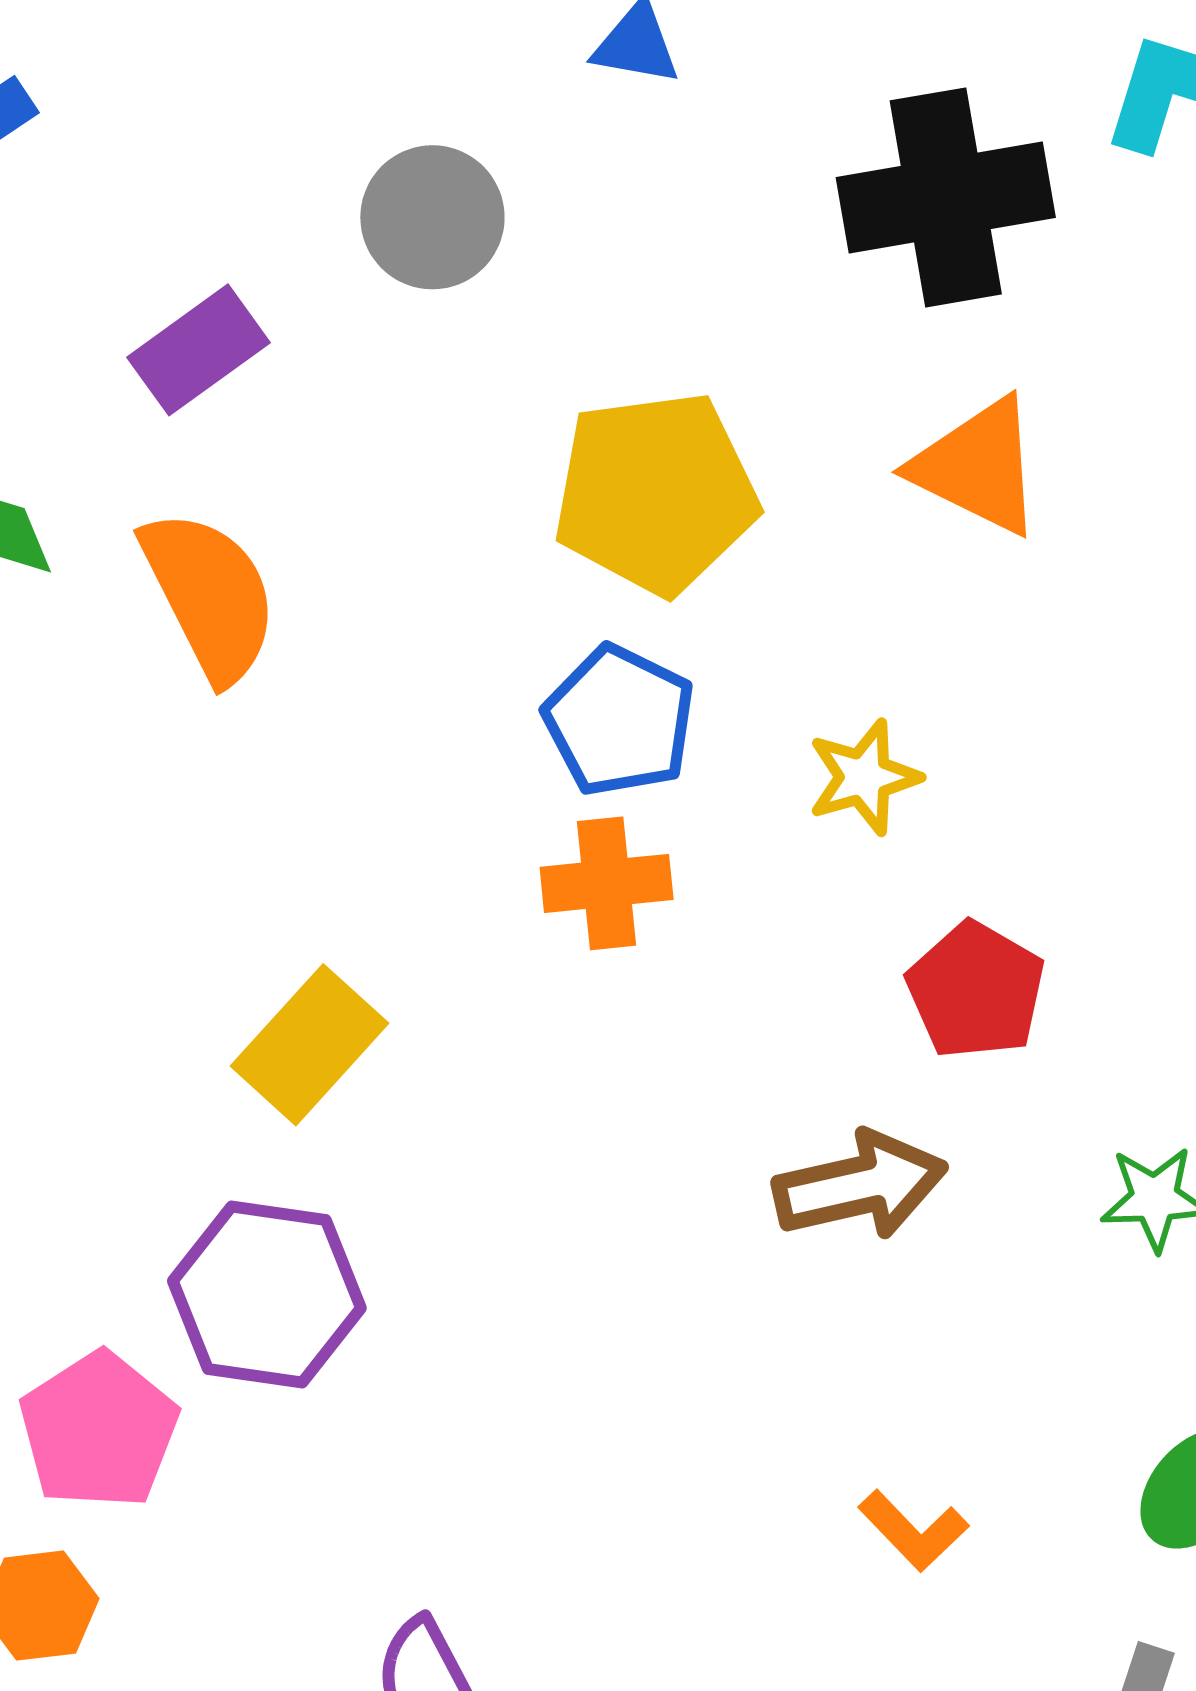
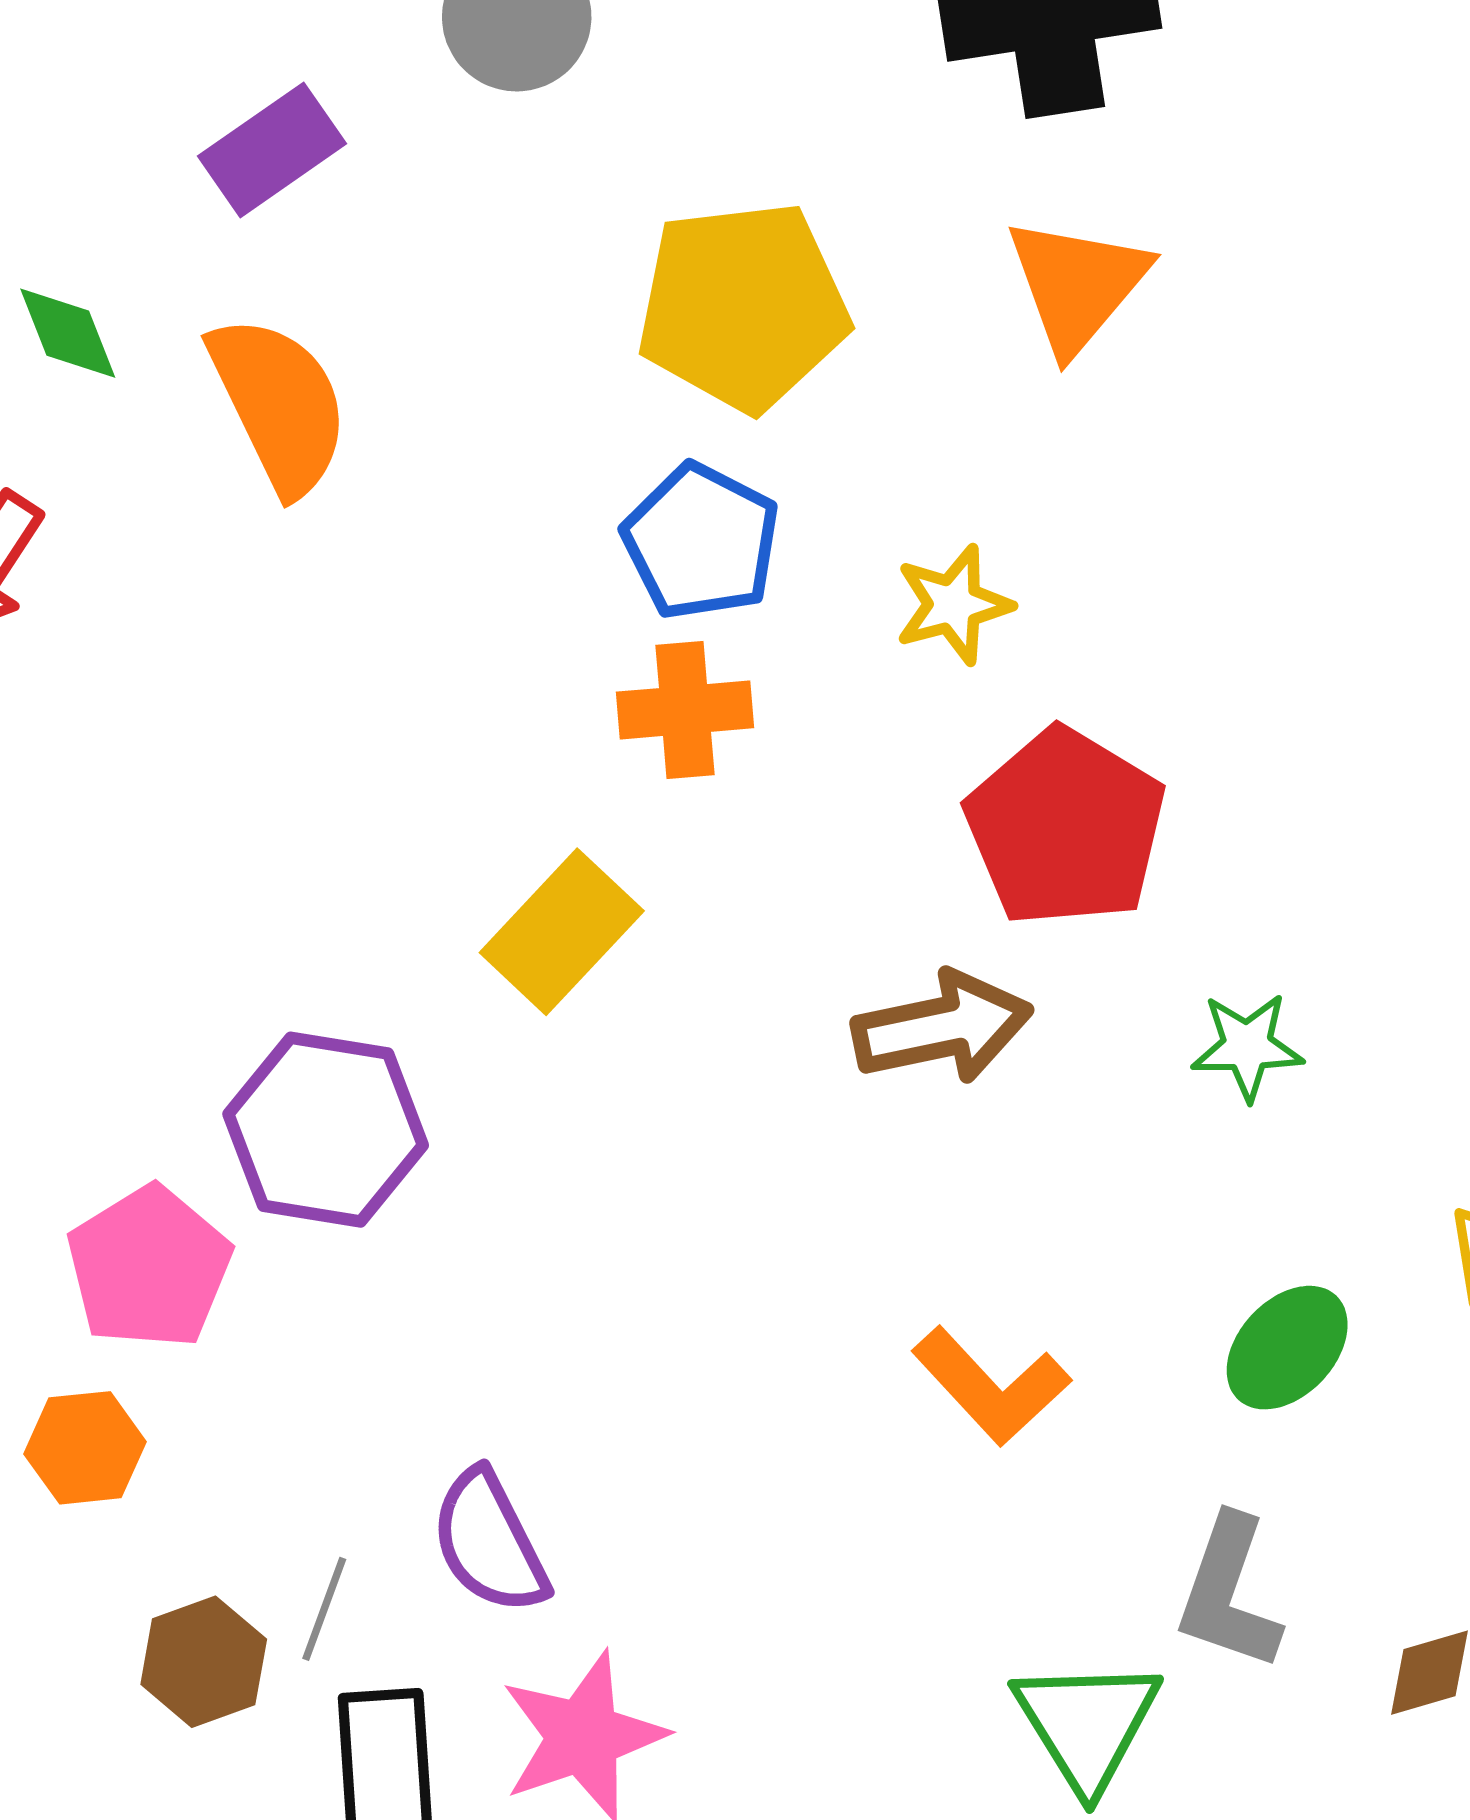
orange triangle: (978, 467) -> (1077, 285), turned 43
red pentagon: (976, 990) -> (1066, 827), size x1.4
yellow rectangle: (310, 1045) -> (562, 932), moved
orange L-shape: (913, 1531) -> (991, 1386), size x1.4

